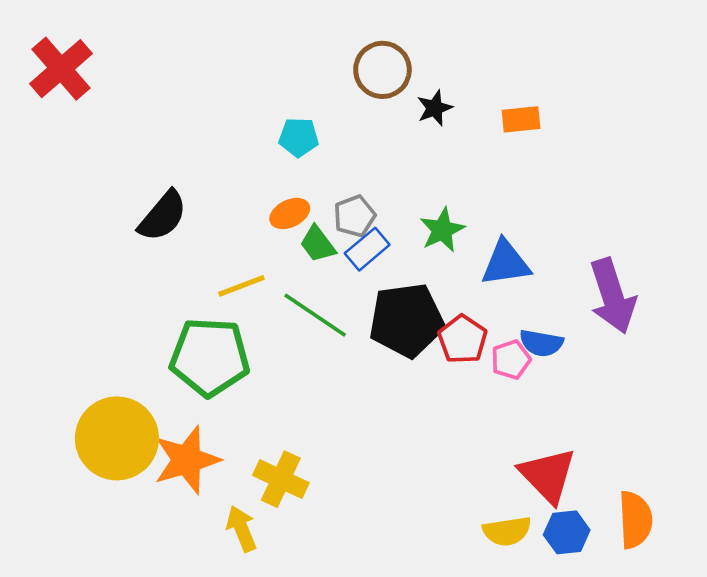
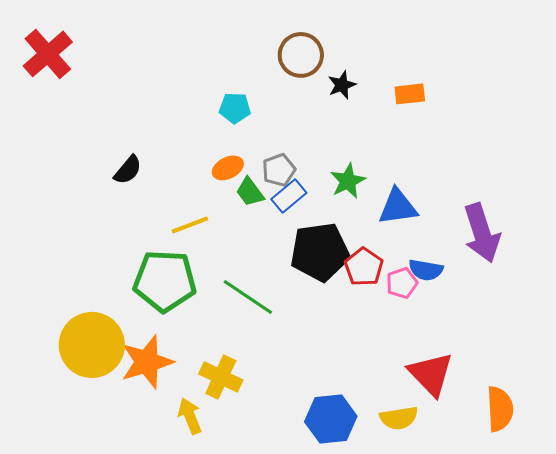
black semicircle: (163, 216) -> (128, 170), size x0.7
green line: (315, 315) -> (248, 297), moved
blue hexagon: (567, 532) -> (331, 419), moved, size x1.4

